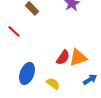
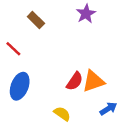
blue ellipse: (27, 73) -> (20, 86), moved

